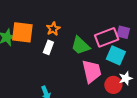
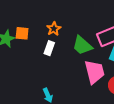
orange square: (22, 32) -> (22, 33), size x0.6

